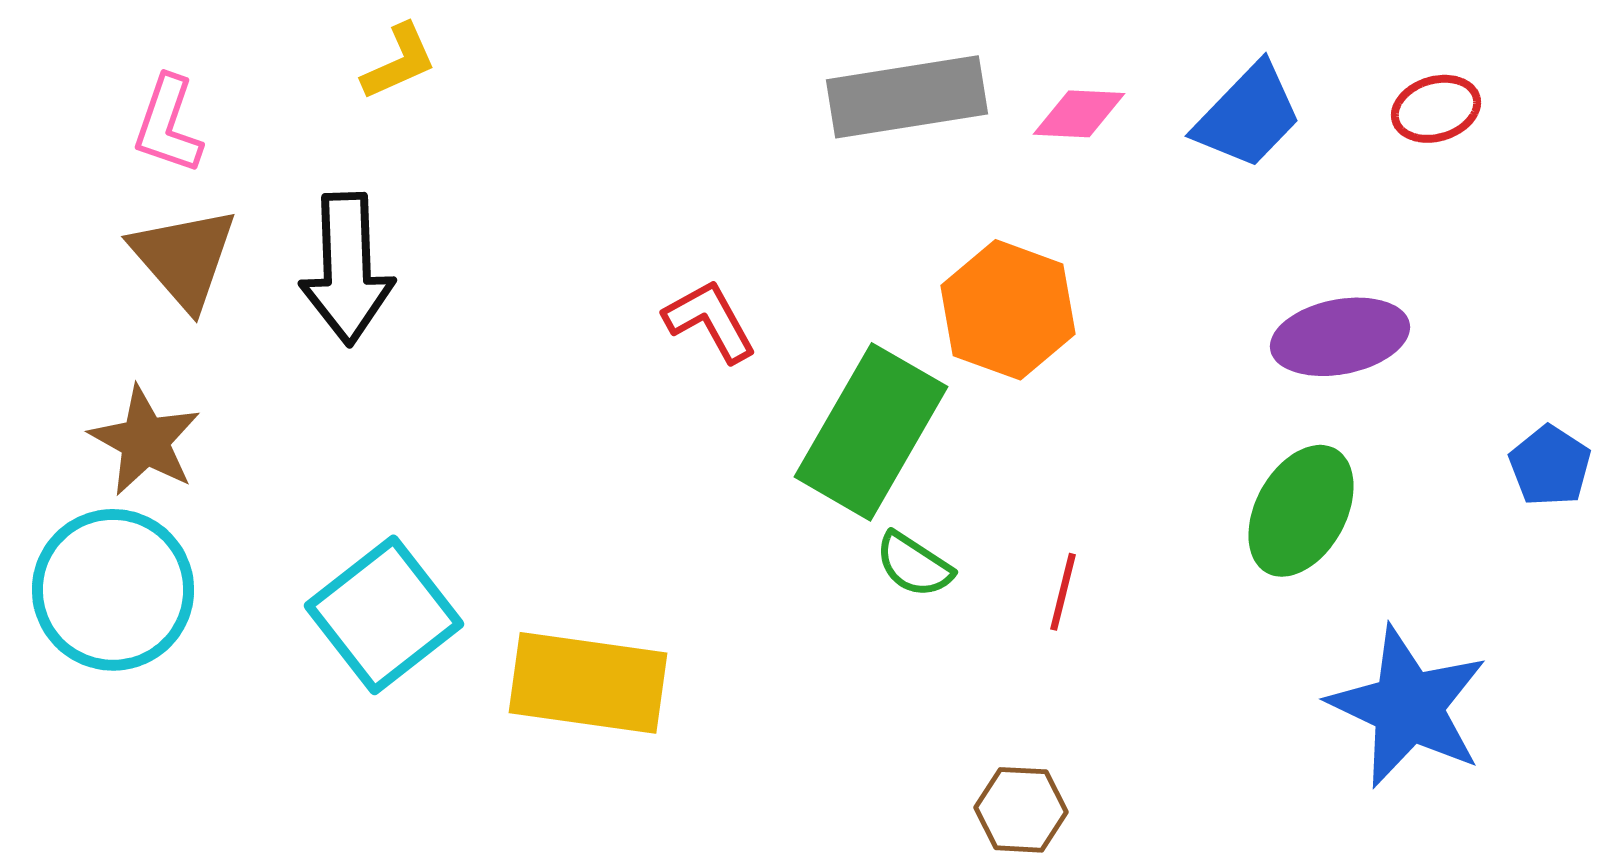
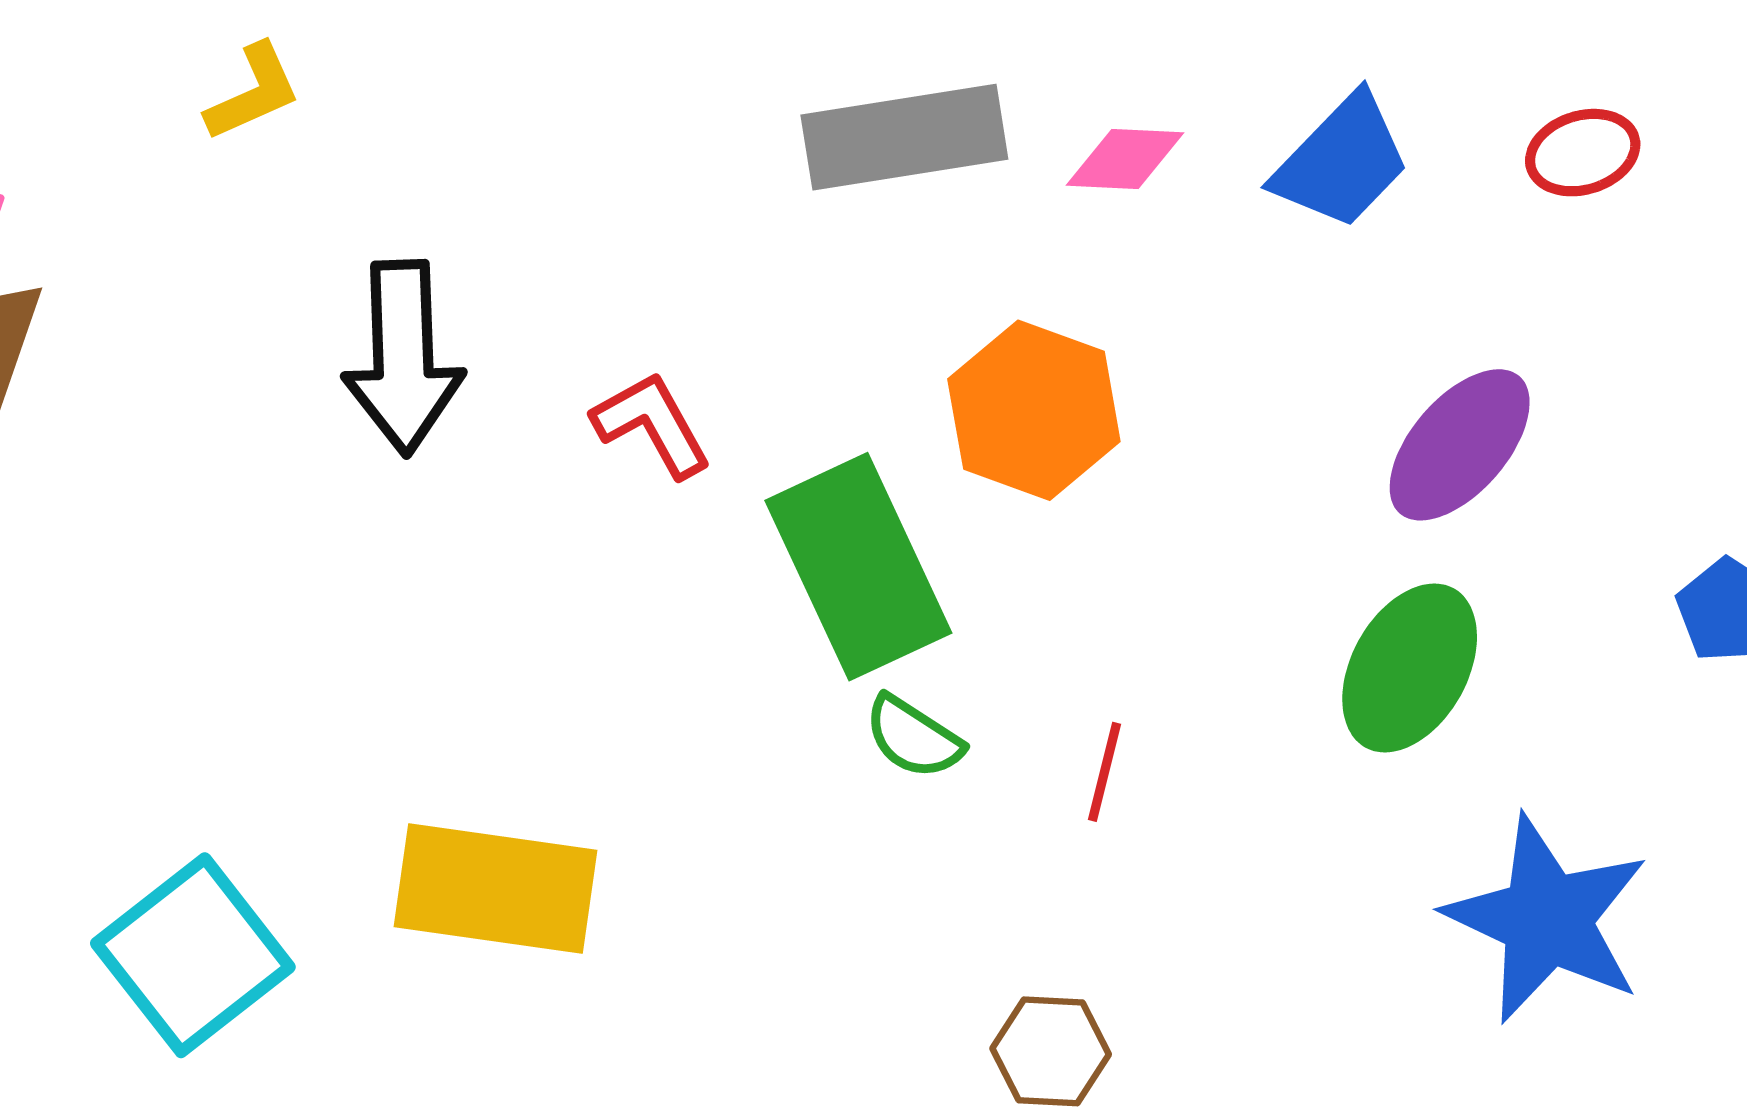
black arrow: (347, 269) -> (403, 358), moved
purple ellipse: (1340, 337) -> (1460, 445), turned -38
green rectangle: (871, 432) -> (858, 567), turned -55
cyan square: (384, 615) -> (193, 955), moved

